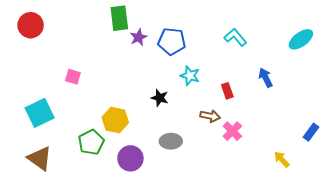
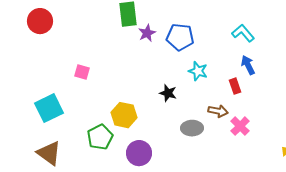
blue arrow: (266, 78) -> (248, 65), moved
gray ellipse: (171, 141) -> (192, 128), moved

